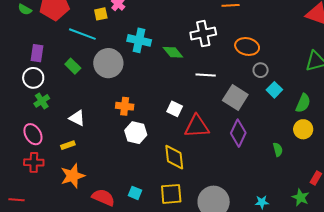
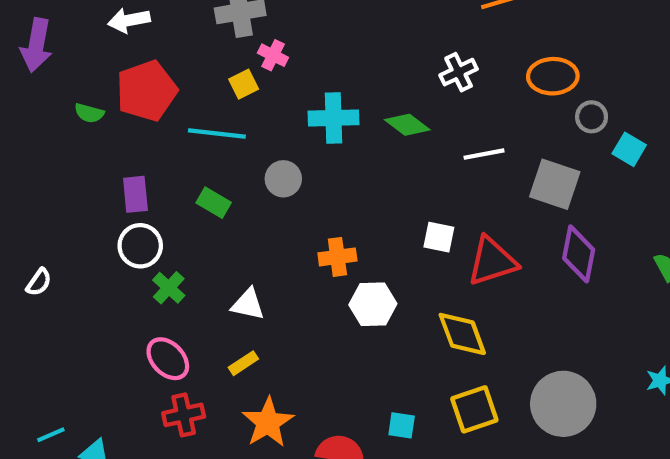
white cross: (203, 34) -> (459, 72), size x0.7
gray circle: (108, 63) -> (283, 179), size x0.6

